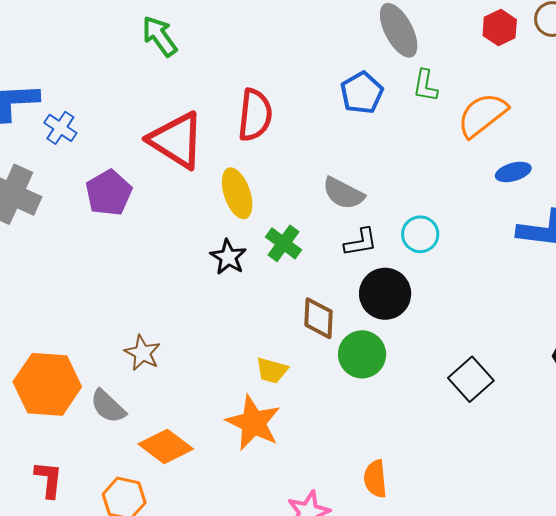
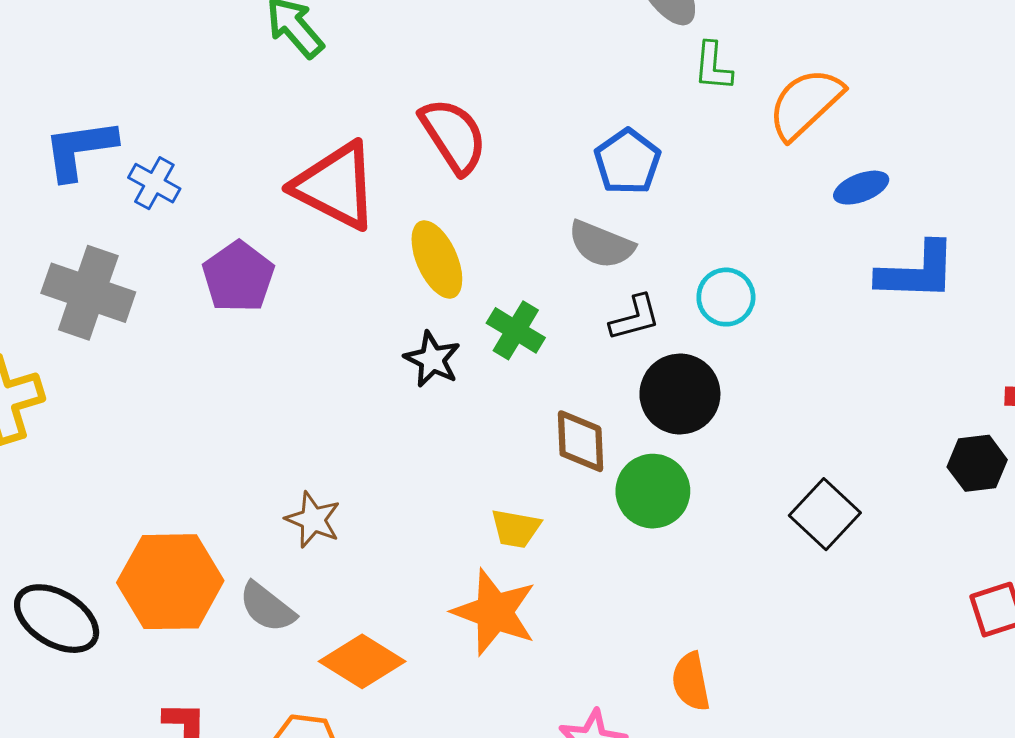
blue pentagon: (362, 93) -> (627, 162), moved
red semicircle: (255, 115) -> (453, 136), turned -34

